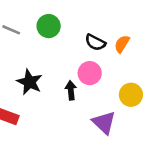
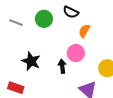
black semicircle: (95, 42) -> (71, 12), moved
orange semicircle: (122, 44) -> (84, 31), moved

